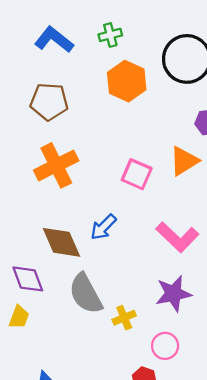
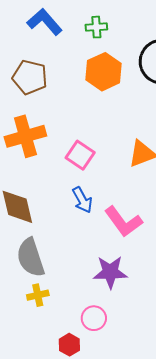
pink square: (137, 174) -> (80, 155), moved
blue arrow: (103, 227) -> (82, 200), moved, turned -84
yellow cross: (124, 318) -> (38, 295), moved

